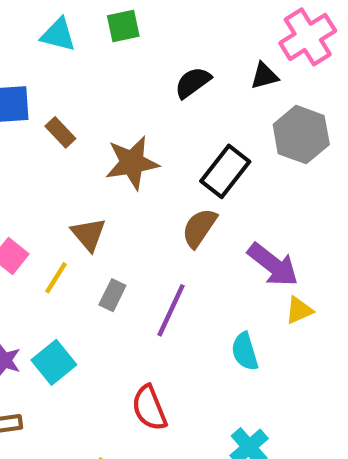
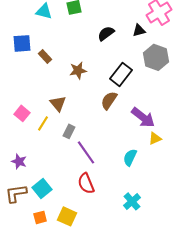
brown star: (132, 163) -> (78, 70), size x0.7
purple line: (171, 310) -> (86, 152), moved, turned -60
cyan semicircle: (245, 352) -> (130, 157), turned 42
cyan square: (54, 362) -> (42, 188), moved

